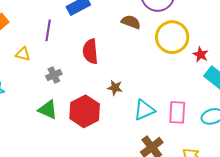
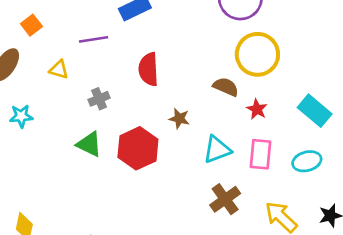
brown semicircle: (131, 22) -> (226, 87), moved
purple line: (48, 30) -> (94, 39), turned 70
red star: (201, 55) -> (257, 109), moved

